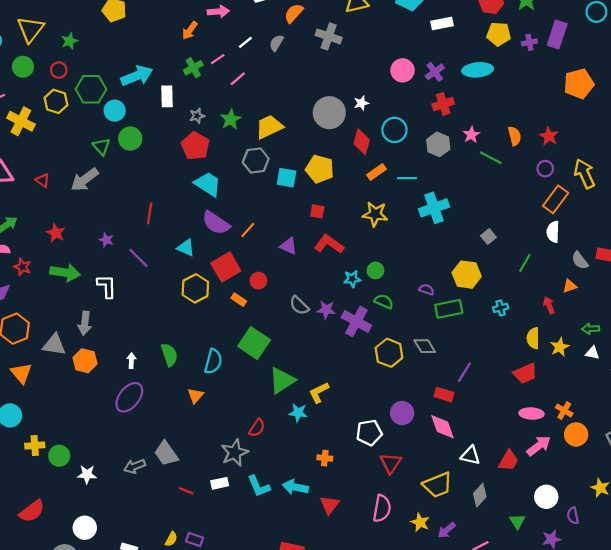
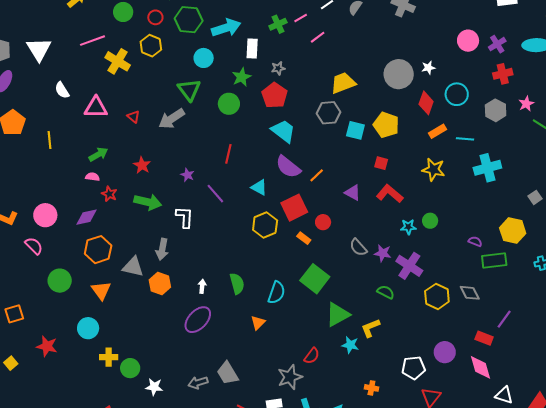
green hexagon: (91, 89) -> (189, 20), moved
green star: (231, 119) -> (242, 77), moved
green circle: (130, 139) -> (229, 104), moved
green triangle: (101, 147) -> (189, 90), size x1.4
green semicircle: (384, 301) -> (386, 292), moved

